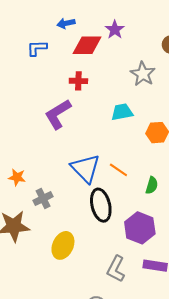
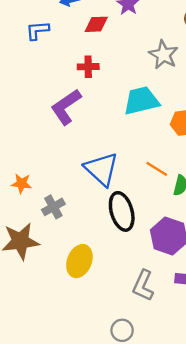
red diamond: (87, 45) -> (96, 24), size x0.7
cyan trapezoid: (122, 112) -> (141, 101), size x1.4
orange line: (118, 170) -> (157, 169), moved

